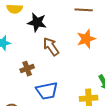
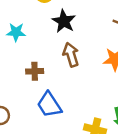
blue trapezoid: (47, 91) -> (49, 105), turned 50

